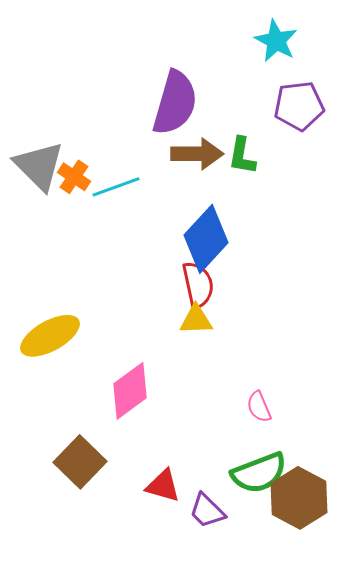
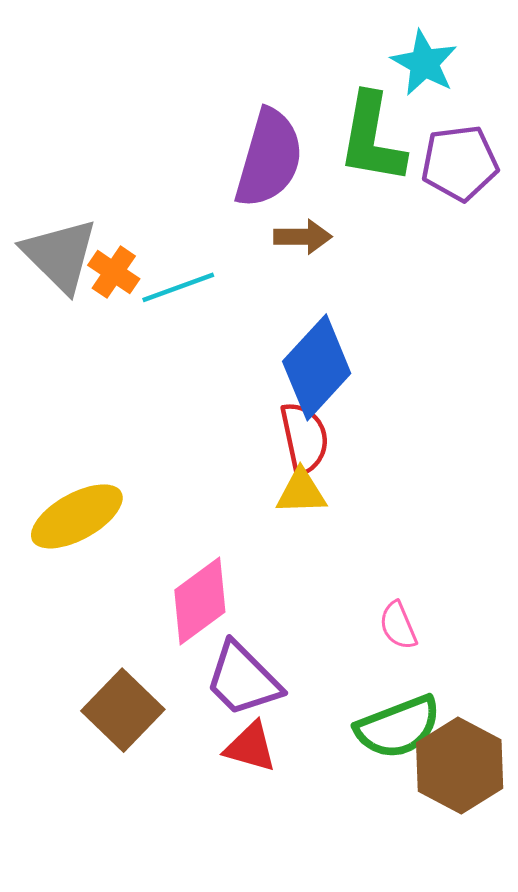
brown arrow: (197, 154) -> (303, 237), size x0.7
green L-shape: (242, 156) -> (372, 138), moved, size x1.6
purple trapezoid: (207, 511) -> (243, 679), moved, size x1.4

